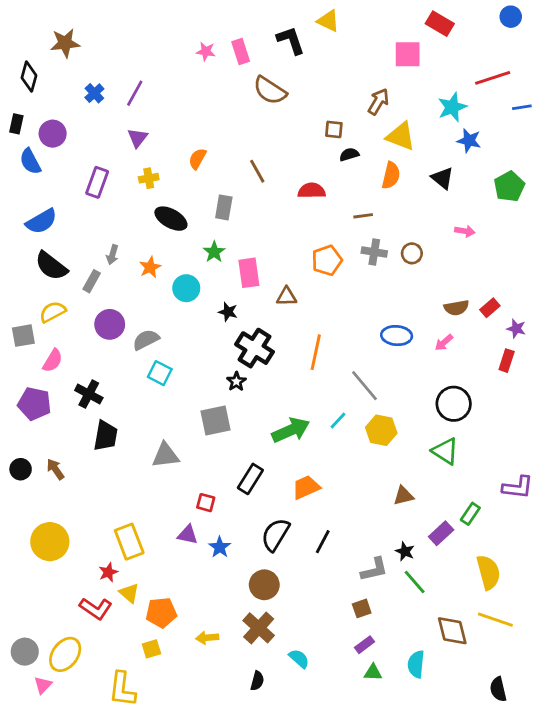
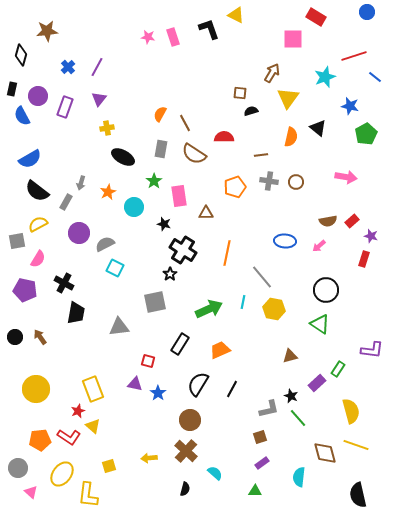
brown semicircle: (270, 90) -> (194, 154), moved
blue line: (522, 107) -> (375, 77), turned 48
yellow triangle: (401, 136) -> (288, 98), turned 45
blue star: (469, 141) -> (350, 106), moved
orange semicircle: (197, 159) -> (160, 114), moved
orange semicircle: (391, 175) -> (291, 137), moved
purple rectangle: (97, 182) -> (65, 107), moved
pink arrow: (465, 231) -> (346, 177), moved, size x1.5
cyan line: (338, 420) -> (243, 302), turned -32
orange pentagon: (161, 613) -> (40, 440), moved
yellow ellipse: (65, 654) -> (62, 474), moved
green triangle: (373, 673) -> (255, 491), moved
pink triangle: (43, 685) -> (31, 492), turned -32
black semicircle: (498, 689) -> (358, 495), size x1.4

